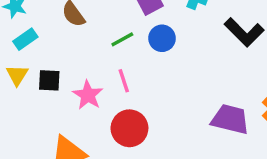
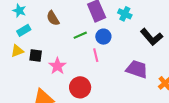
yellow triangle: (17, 75) -> (17, 51), turned 32
pink line: (124, 81) -> (96, 55), moved
purple trapezoid: (230, 119) -> (137, 69), moved

